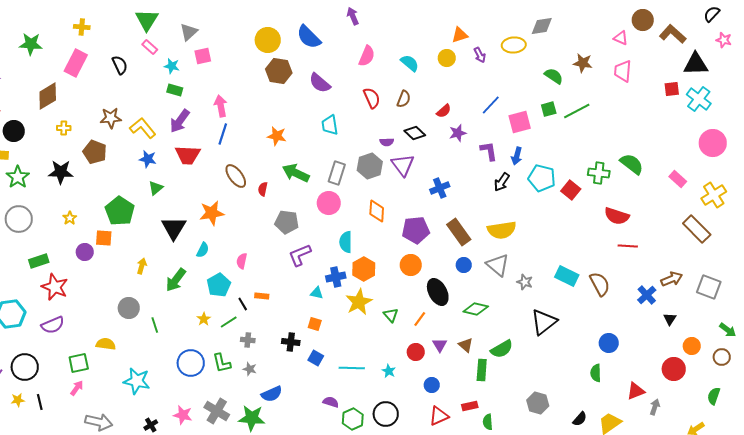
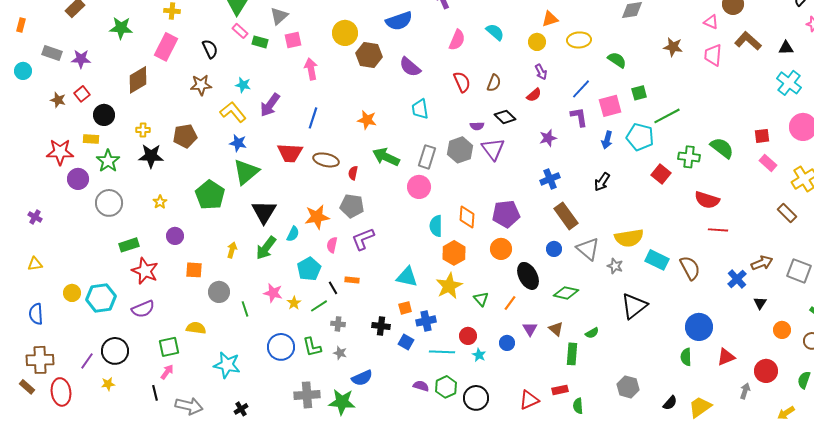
brown L-shape: (673, 34) -> (748, 41), moved
blue semicircle: (309, 37) -> (399, 21), turned -64
yellow circle: (268, 40) -> (345, 33), moved
yellow ellipse: (514, 45) -> (579, 40), moved
purple arrow: (480, 55) -> (541, 72), moved
cyan semicircle: (410, 63) -> (495, 32), moved
black triangle: (696, 64) -> (786, 48), size x0.6
cyan star: (172, 66) -> (243, 85), moved
green semicircle: (554, 76) -> (617, 60), moved
red square: (672, 89) -> (762, 136), moved
green rectangle: (175, 90) -> (260, 42), moved
pink arrow: (221, 106) -> (311, 69), moved
green line: (577, 111) -> (667, 116), moved
brown star: (111, 118) -> (201, 85), moved
yellow cross: (64, 128) -> (143, 130), moved
purple star: (458, 133) -> (548, 138), moved
purple L-shape: (489, 151) -> (579, 117), moved
brown pentagon: (95, 152) -> (185, 136), turned -30
red trapezoid: (188, 155) -> (290, 153), moved
brown ellipse: (236, 176) -> (326, 160), turned -40
cyan pentagon: (542, 178) -> (640, 137), moved
black arrow: (502, 182) -> (602, 182), moved
green triangle: (156, 188) -> (246, 172), size x1.8
blue cross: (440, 188) -> (550, 179), moved
orange diamond: (377, 211) -> (467, 217), moved
orange star: (212, 213) -> (317, 217), moved
gray pentagon: (287, 222) -> (352, 206), moved
brown rectangle: (697, 229) -> (787, 213), size x0.7
yellow semicircle: (502, 230) -> (629, 238), moved
brown rectangle: (459, 232) -> (566, 216), moved
orange square: (104, 238) -> (194, 270), moved
purple L-shape: (300, 255) -> (363, 239), moved
blue cross: (336, 277) -> (426, 321), moved
green arrow: (176, 280) -> (266, 248), moved
cyan triangle: (317, 293) -> (407, 277), size x1.6
orange square: (315, 324) -> (405, 308), turned -32
blue circle: (609, 343) -> (699, 327), size x1.4
green semicircle: (502, 349) -> (592, 333), size x0.6
red circle: (416, 352) -> (468, 336), moved
red circle: (674, 369) -> (766, 371), moved
blue circle: (432, 385) -> (507, 343), moved
red triangle: (636, 391) -> (726, 357), moved
black line: (40, 402) -> (155, 393), moved
gray cross: (217, 411) -> (307, 395), turned -35
pink star: (183, 415) -> (273, 293), moved
green hexagon: (353, 419) -> (446, 387), moved

